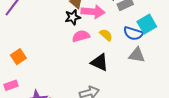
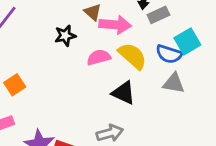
black star: (73, 17) -> (65, 36), moved
yellow semicircle: (106, 35) -> (132, 56), size x1.6

